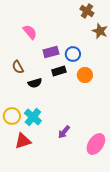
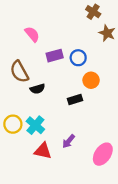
brown semicircle: (18, 67) -> (19, 72), size x1.5
black rectangle: (59, 71) -> (75, 99), moved
red triangle: (23, 141) -> (43, 151), moved, turned 30

